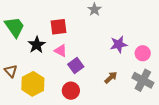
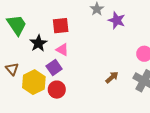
purple star: (119, 44) -> (117, 20), moved, turned 30
purple square: (76, 66) -> (54, 67), moved
red circle: (71, 91) -> (57, 90), moved

